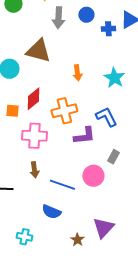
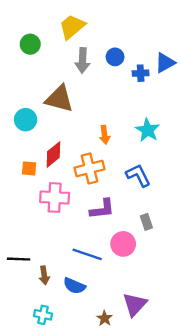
orange arrow: (77, 73) -> (105, 135), moved
purple L-shape: (84, 136) -> (102, 209), moved
gray rectangle: (113, 157) -> (146, 222), turned -48
brown arrow: (34, 170) -> (44, 275), moved

